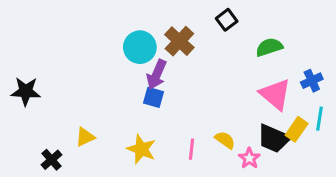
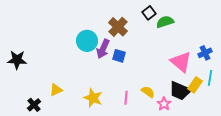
cyan circle: (140, 47) -> (87, 41), moved
green semicircle: (269, 47) -> (165, 22), moved
blue square: (154, 97) -> (119, 56), moved

